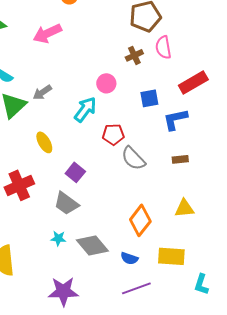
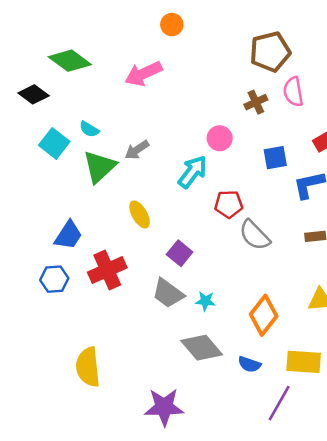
cyan star: (58, 238) -> (205, 301), moved
purple line: (136, 288) -> (279, 403), moved, turned -40

